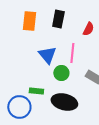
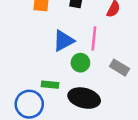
blue triangle: (47, 55) -> (63, 41), turned 42

